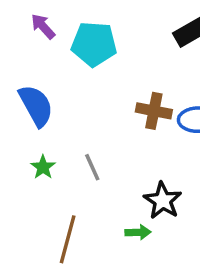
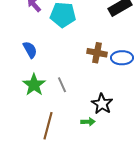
blue semicircle: (36, 106) -> (30, 50), size x0.7
green star: (43, 167) -> (34, 85), size x1.6

